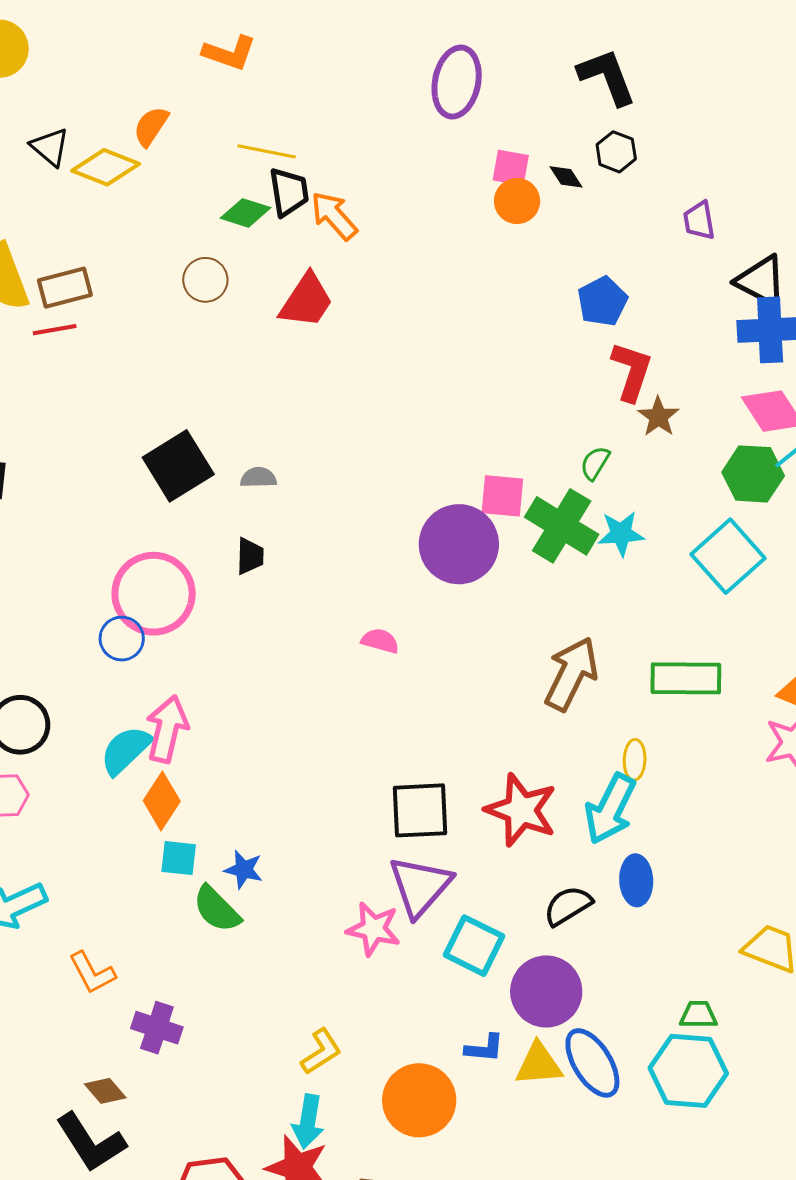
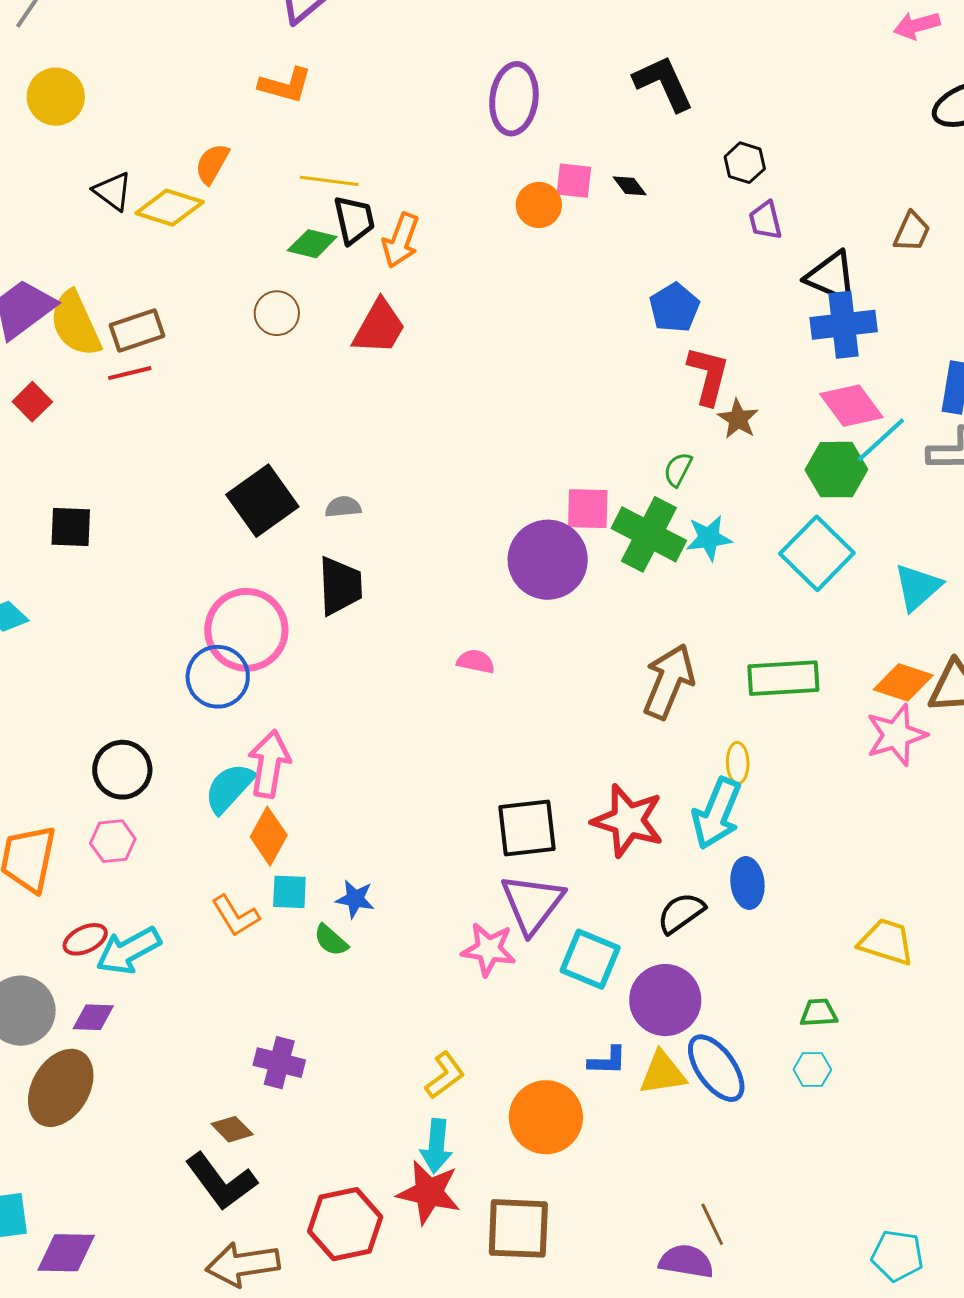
black hexagon: (616, 152) -> (745, 163), moved
orange circle: (517, 201) -> (539, 205), moved
orange arrow: (334, 216) -> (401, 240), turned -114
black trapezoid: (250, 556) -> (340, 586), size x1.6
blue circle: (122, 639) -> (218, 677), size x1.4
green semicircle: (217, 909) -> (331, 940), size x0.7
orange L-shape: (92, 973) -> (235, 916), moved
cyan hexagon: (688, 1071) -> (812, 1070), size x0.5

